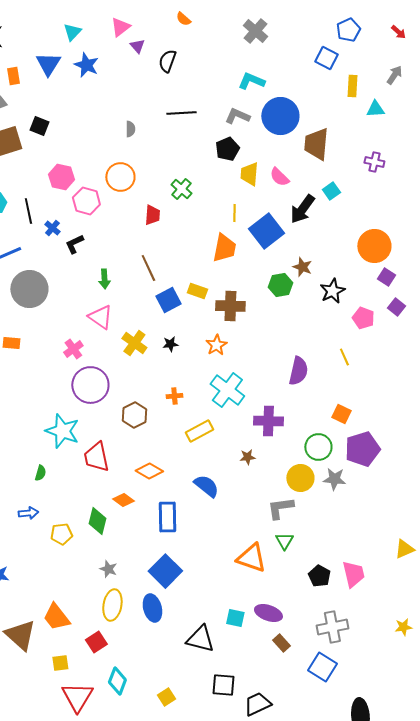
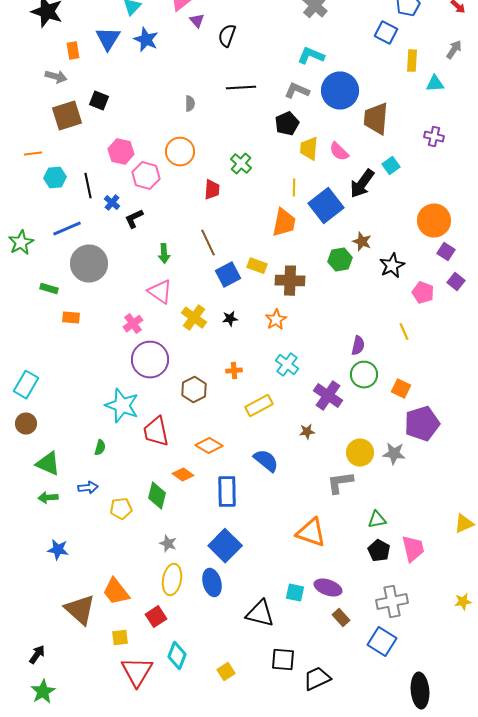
purple semicircle: (298, 371) -> (358, 346), size x0.7
cyan cross: (227, 390) -> (287, 365), size x0.7
purple cross: (268, 421) -> (328, 396), turned 32
green circle: (318, 447) -> (364, 375), moved
green triangle: (284, 541) -> (377, 520), moved, turned 48

